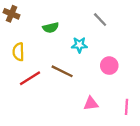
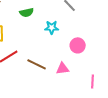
brown line: (62, 71) -> (37, 64), moved
pink triangle: (91, 104) -> (63, 68), moved

